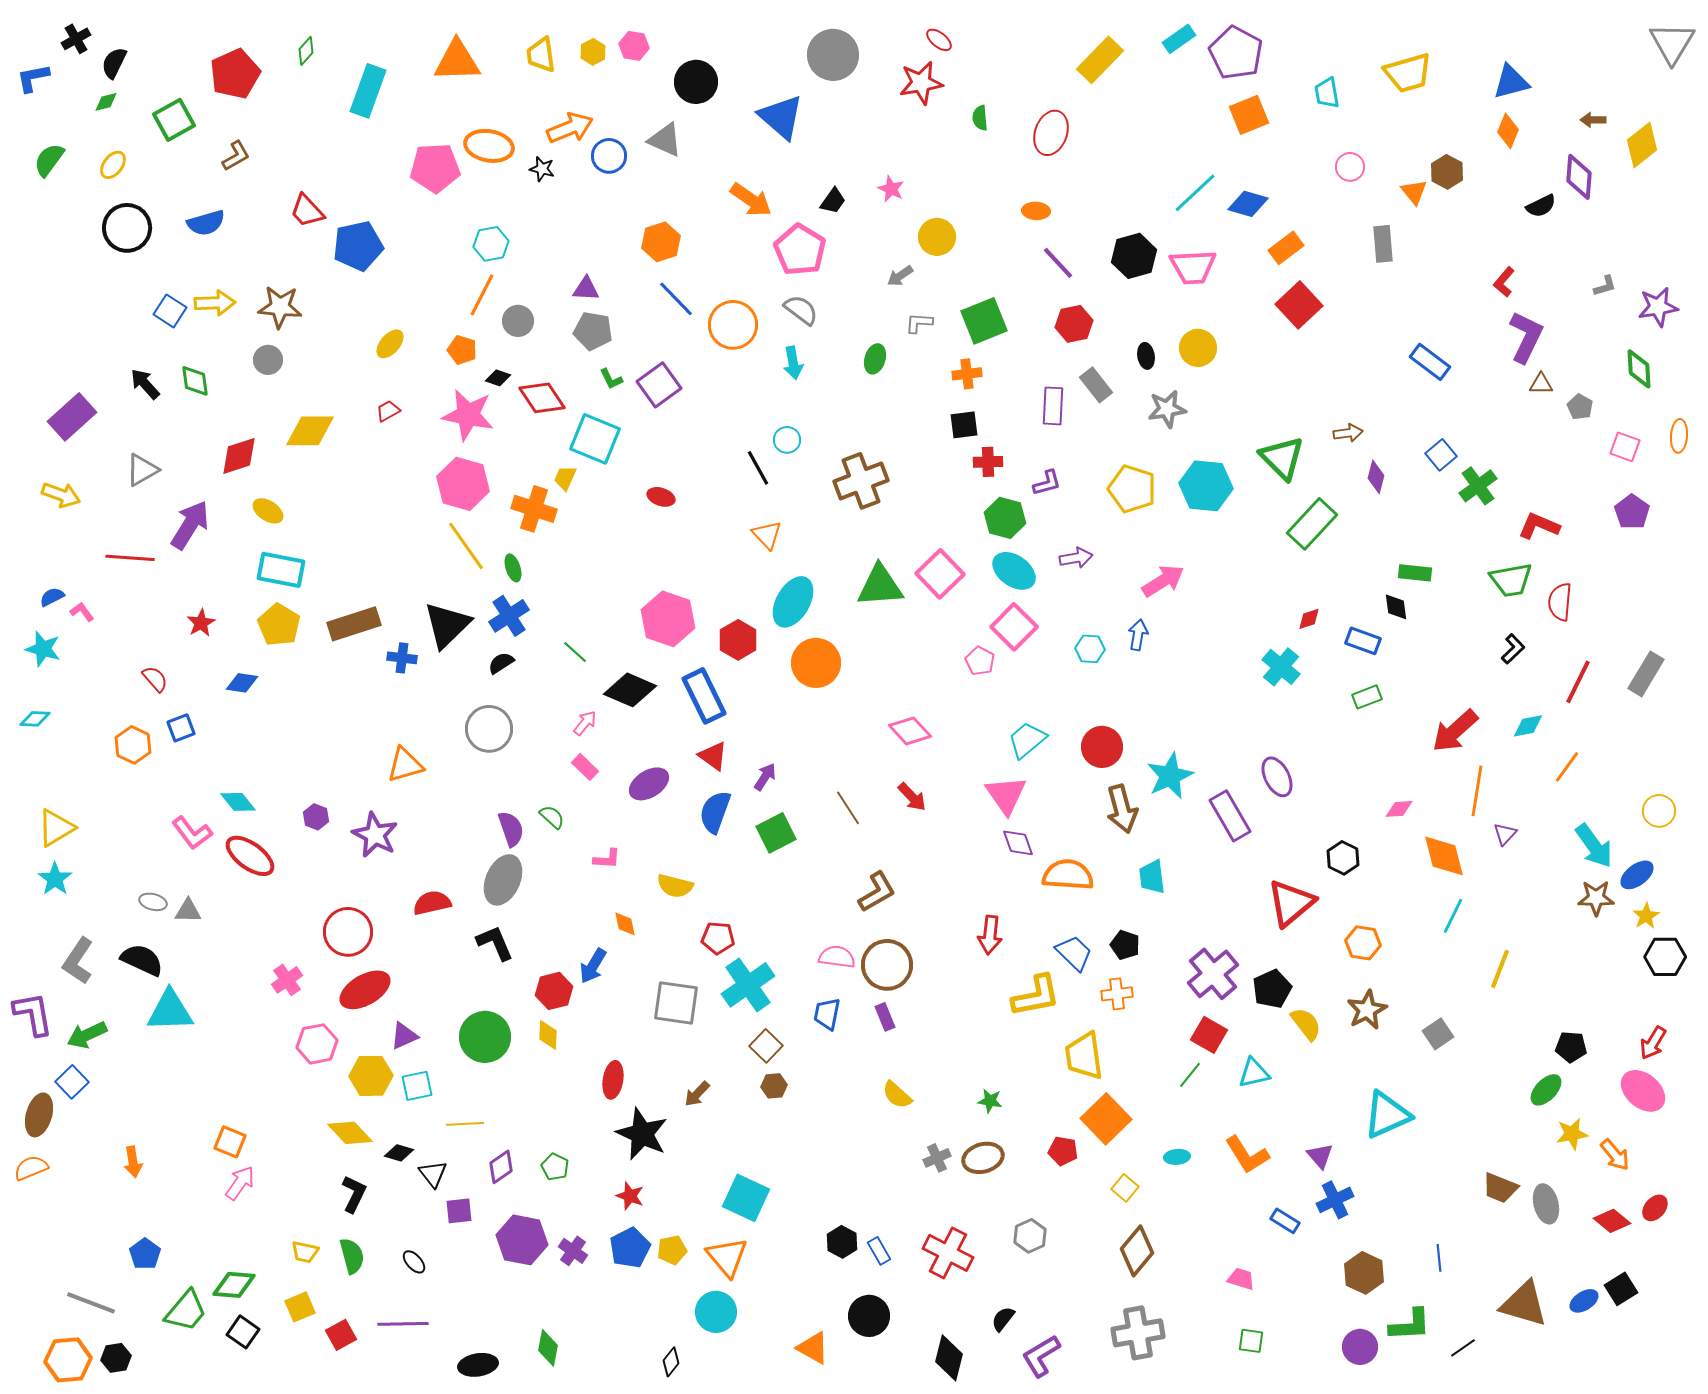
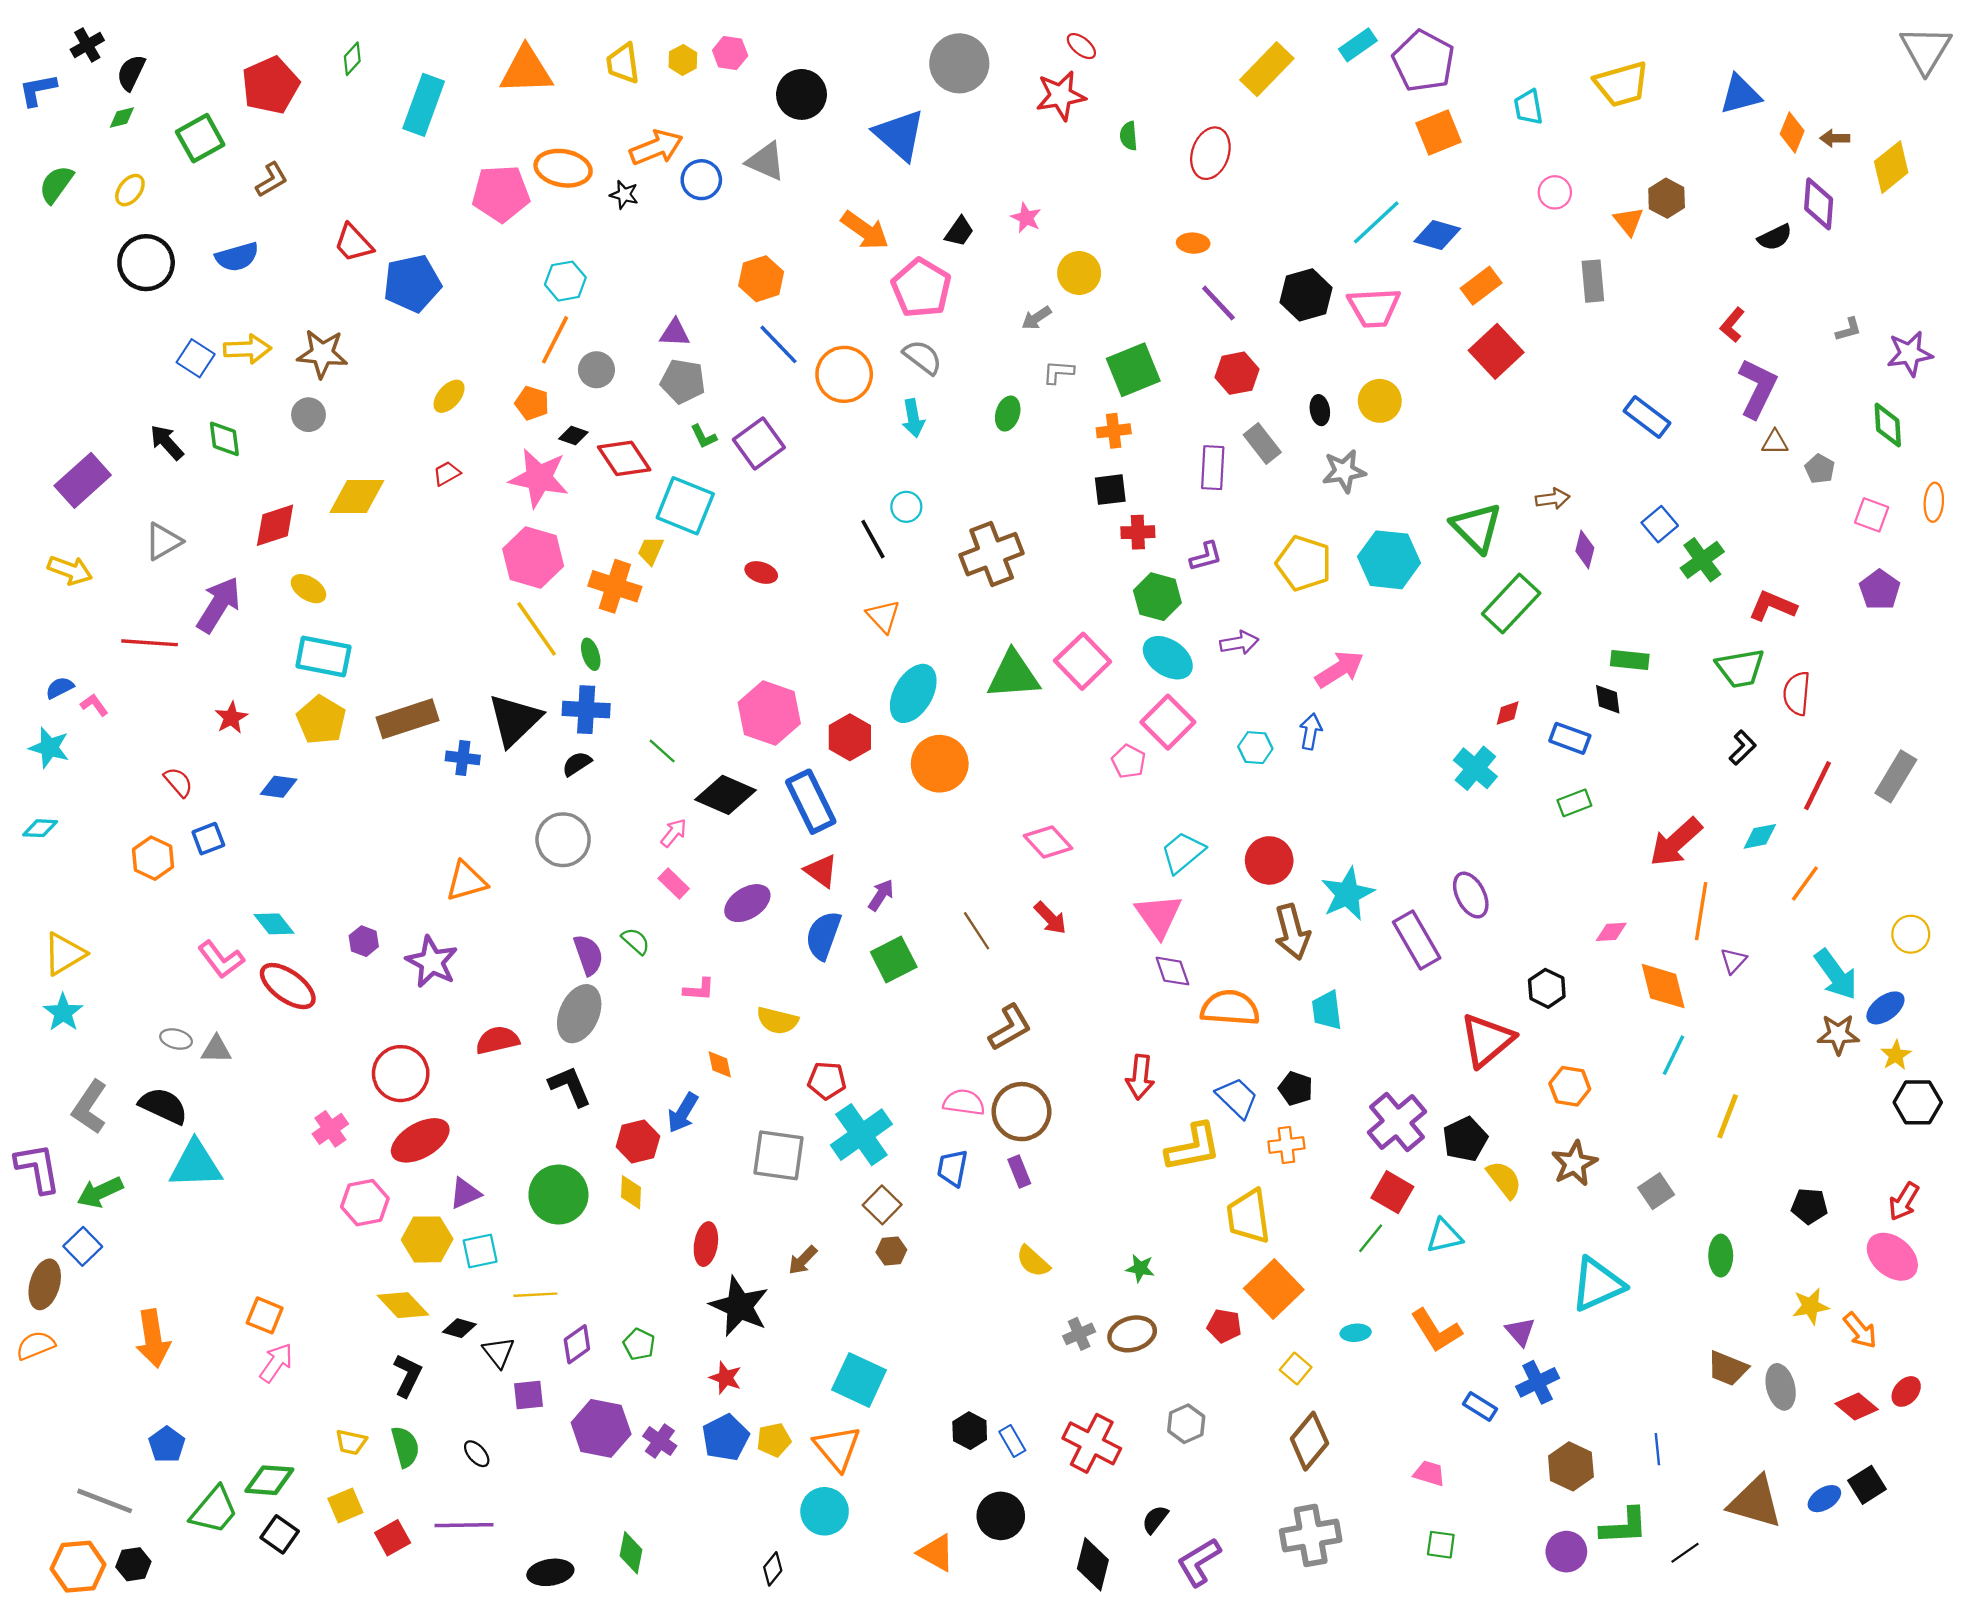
orange diamond: (1508, 131) -> (1792, 132), moved
blue cross: (509, 616) -> (586, 710), turned 36
green ellipse: (1546, 1090) -> (1721, 1256), moved, turned -44
orange arrow: (133, 1162) -> (153, 1339), size x1.6

